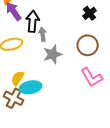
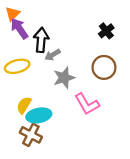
gray arrow: (43, 34) -> (53, 55), turned -112
pink L-shape: (92, 77) -> (87, 104), moved
brown cross: (14, 98) -> (31, 135), moved

